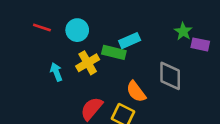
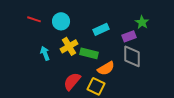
purple rectangle: (200, 44) -> (129, 36), moved, turned -32
green rectangle: (114, 52) -> (89, 53), moved
orange semicircle: (136, 92) -> (106, 68), turned -84

